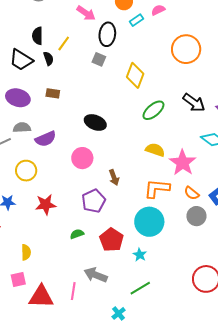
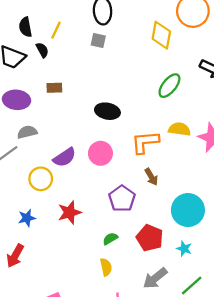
yellow diamond: (135, 75) -> (161, 35), moved
purple semicircle: (46, 139) -> (65, 157), moved
brown arrow: (114, 178) -> (151, 177), moved
orange L-shape: (157, 188) -> (145, 142), moved
yellow semicircle: (26, 252) -> (106, 267), moved
gray arrow: (96, 275) -> (155, 278), moved, turned -50

